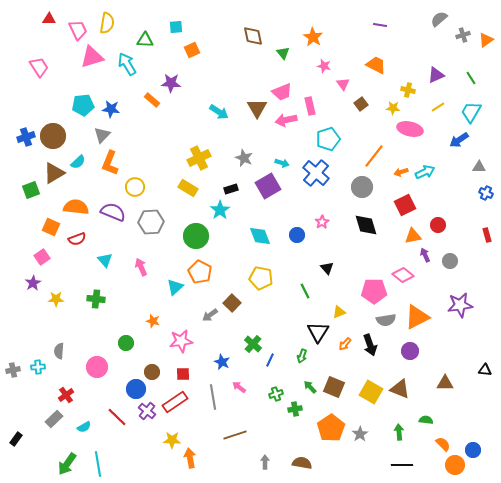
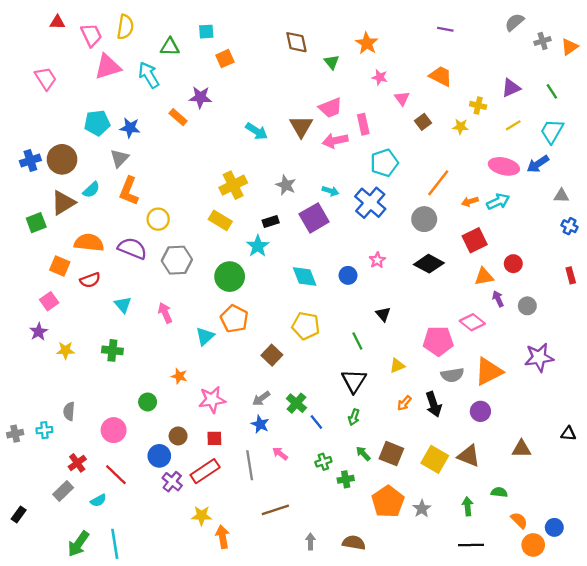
pink ellipse: (410, 129) -> (504, 166), moved
black diamond: (366, 225) -> (429, 264), turned -45
gray arrow: (210, 315) -> (261, 398), moved
black triangle: (318, 332) -> (354, 381), moved
blue line: (270, 360) -> (316, 422), turned -64
red line: (117, 417) -> (116, 475), moved

